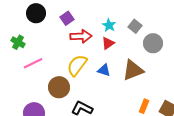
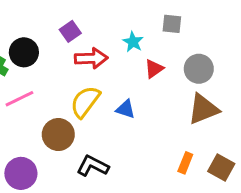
black circle: (36, 13) -> (24, 52), moved
gray square: (135, 26) -> (172, 24), moved, turned -32
red triangle: (108, 43) -> (154, 69), moved
brown triangle: (133, 70) -> (203, 109), moved

